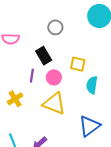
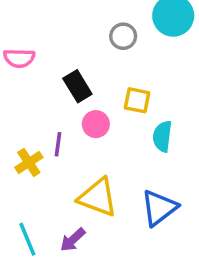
gray circle: (55, 27) -> (123, 36), moved
purple line: (32, 76) -> (58, 144), moved
yellow triangle: (54, 103) -> (98, 197), moved

